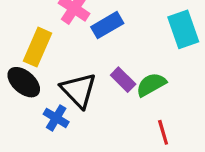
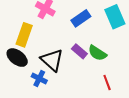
blue rectangle: (107, 25) -> (81, 18), moved
green semicircle: (151, 85) -> (97, 53), turned -114

